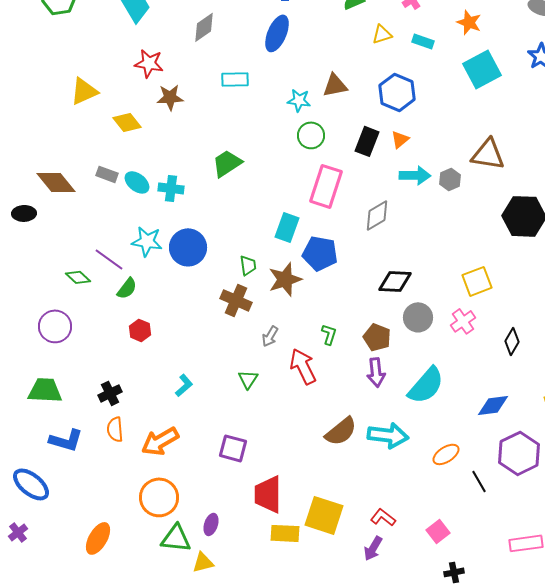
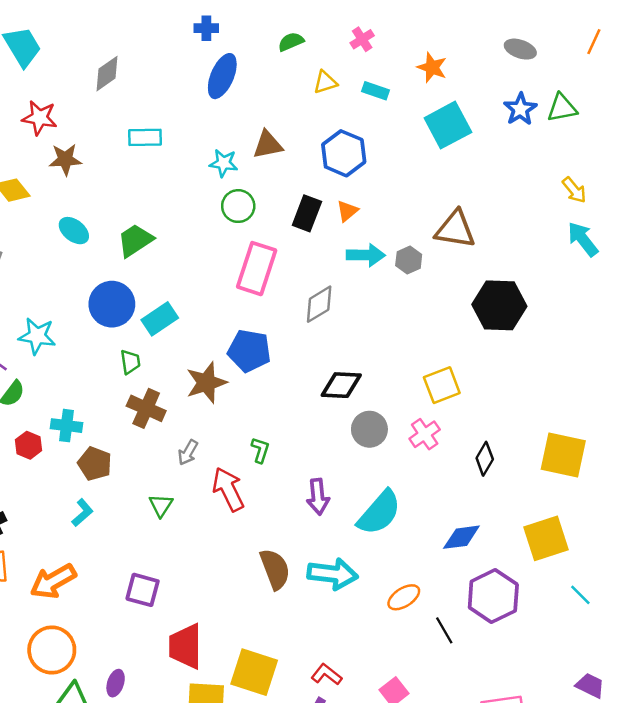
blue ellipse: (277, 33) -> (222, 76), moved
cyan ellipse: (137, 182) -> (74, 231), moved
cyan cross: (171, 188) -> (67, 426), moved
cyan rectangle: (287, 227) -> (160, 319), moved, turned 36
blue circle: (188, 247) -> (112, 304), moved
green trapezoid: (248, 265) -> (130, 362), moved
brown pentagon: (377, 337) -> (95, 464), moved
brown semicircle: (341, 431) -> (275, 569), turned -72

